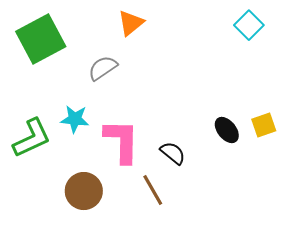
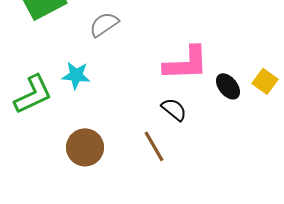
yellow square: (264, 125) -> (265, 81), turned -35
pink L-shape: (122, 141) -> (186, 63), moved, turned 87

